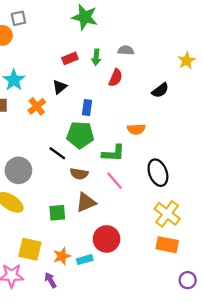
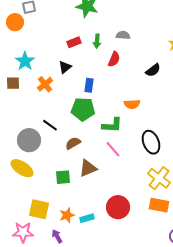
black line: (57, 153) -> (50, 125), moved
brown semicircle: (79, 174) -> (73, 143), moved, turned 140
red circle: (106, 239) -> (118, 207), moved

